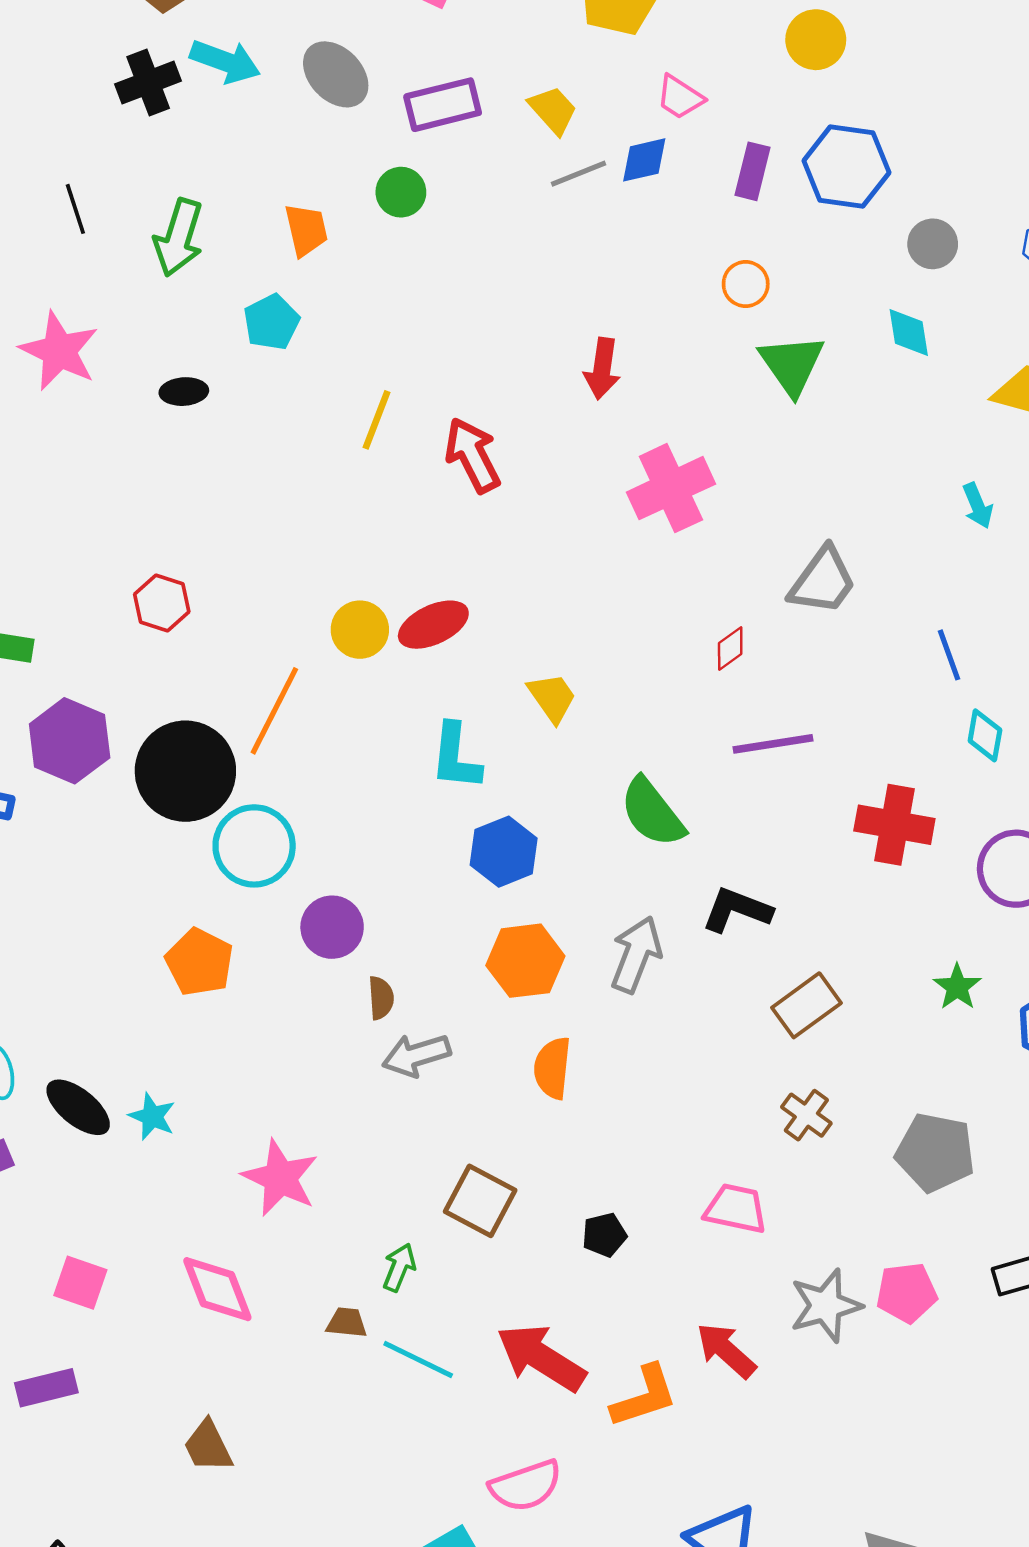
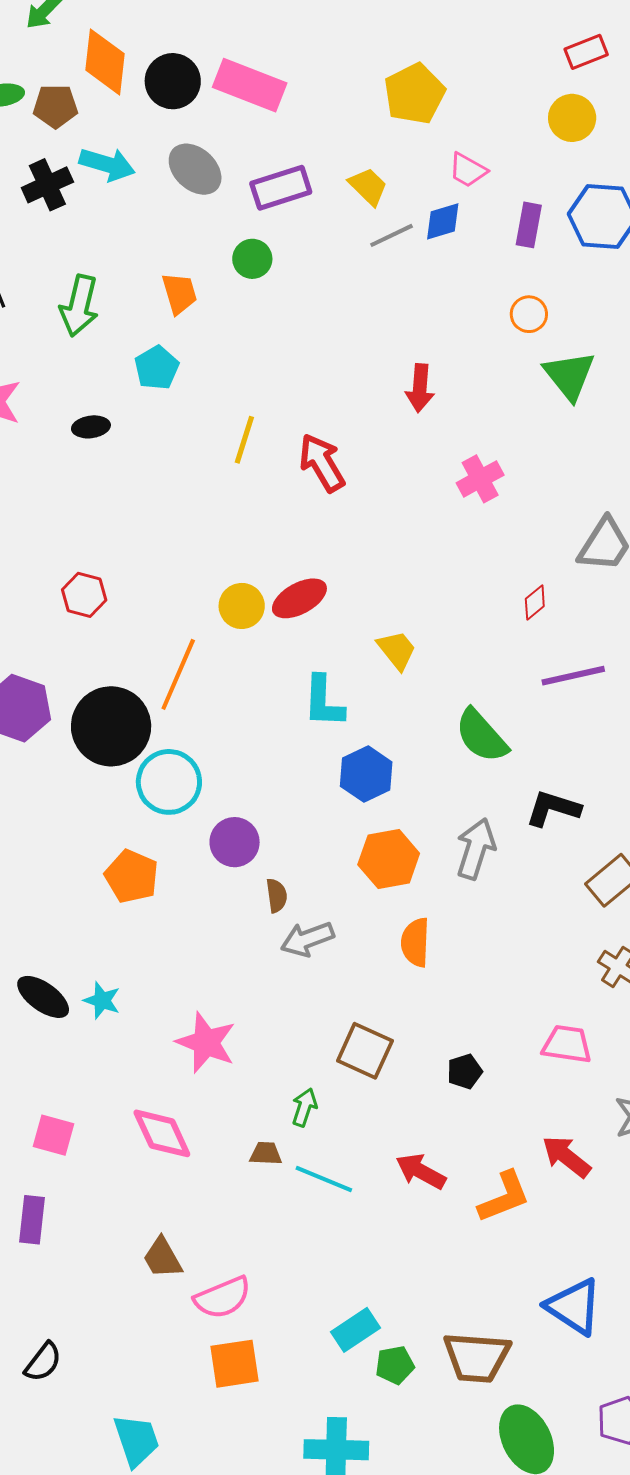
pink cross: (671, 488) -> (480, 479), size x0.7
red arrow: (541, 1358) -> (421, 1171), size x0.7
purple rectangle: (46, 1388) -> (32, 1220), turned -66
pink semicircle: (526, 1486) -> (223, 1298), moved

